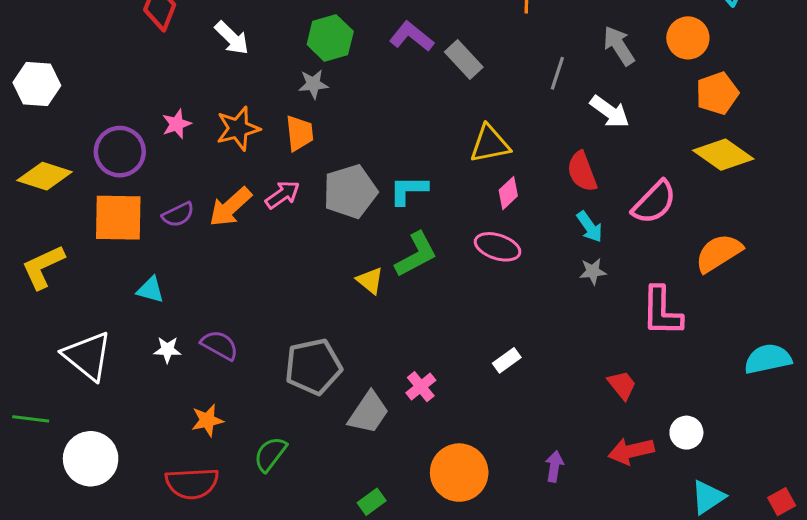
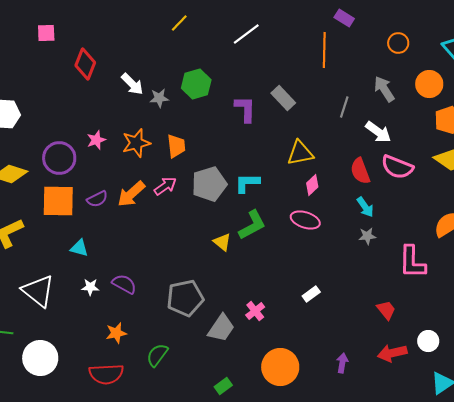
purple L-shape: (412, 36) -> (245, 109), moved, turned 52
gray star: (313, 84) -> (159, 98), moved
pink semicircle: (654, 202) -> (397, 167), moved, turned 68

